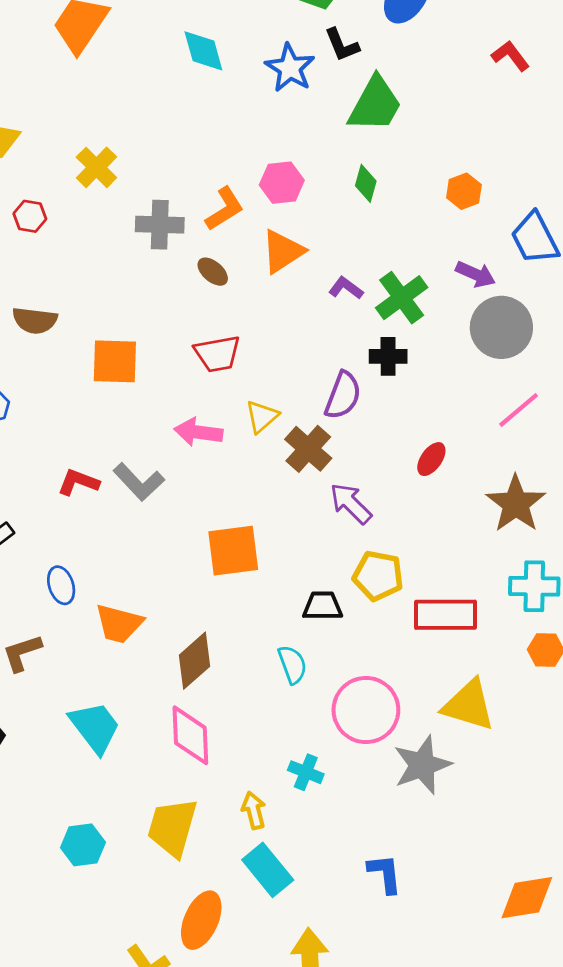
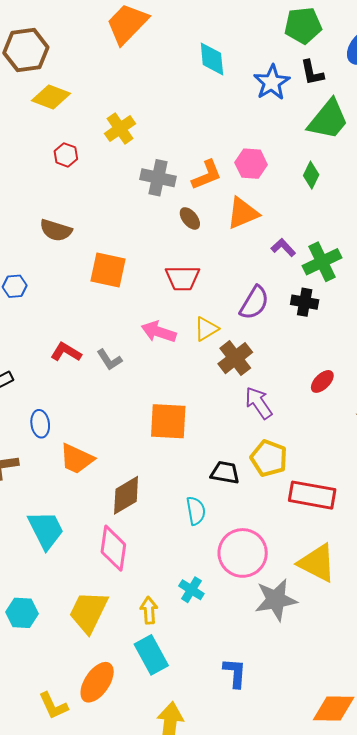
purple semicircle: (343, 395) -> (254, 303), moved
gray L-shape: (139, 482) -> (109, 360), size x0.7

